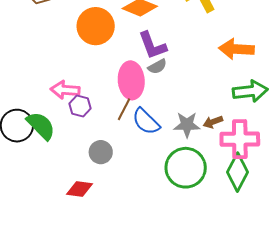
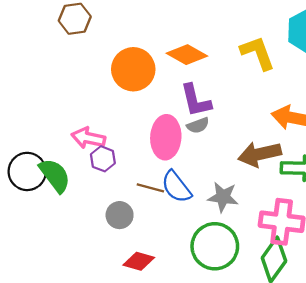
brown line: (124, 109) -> (150, 188), moved, turned 70
brown arrow: (213, 122) -> (260, 154), moved, size x1.8
red diamond: (79, 189) -> (139, 261), moved

